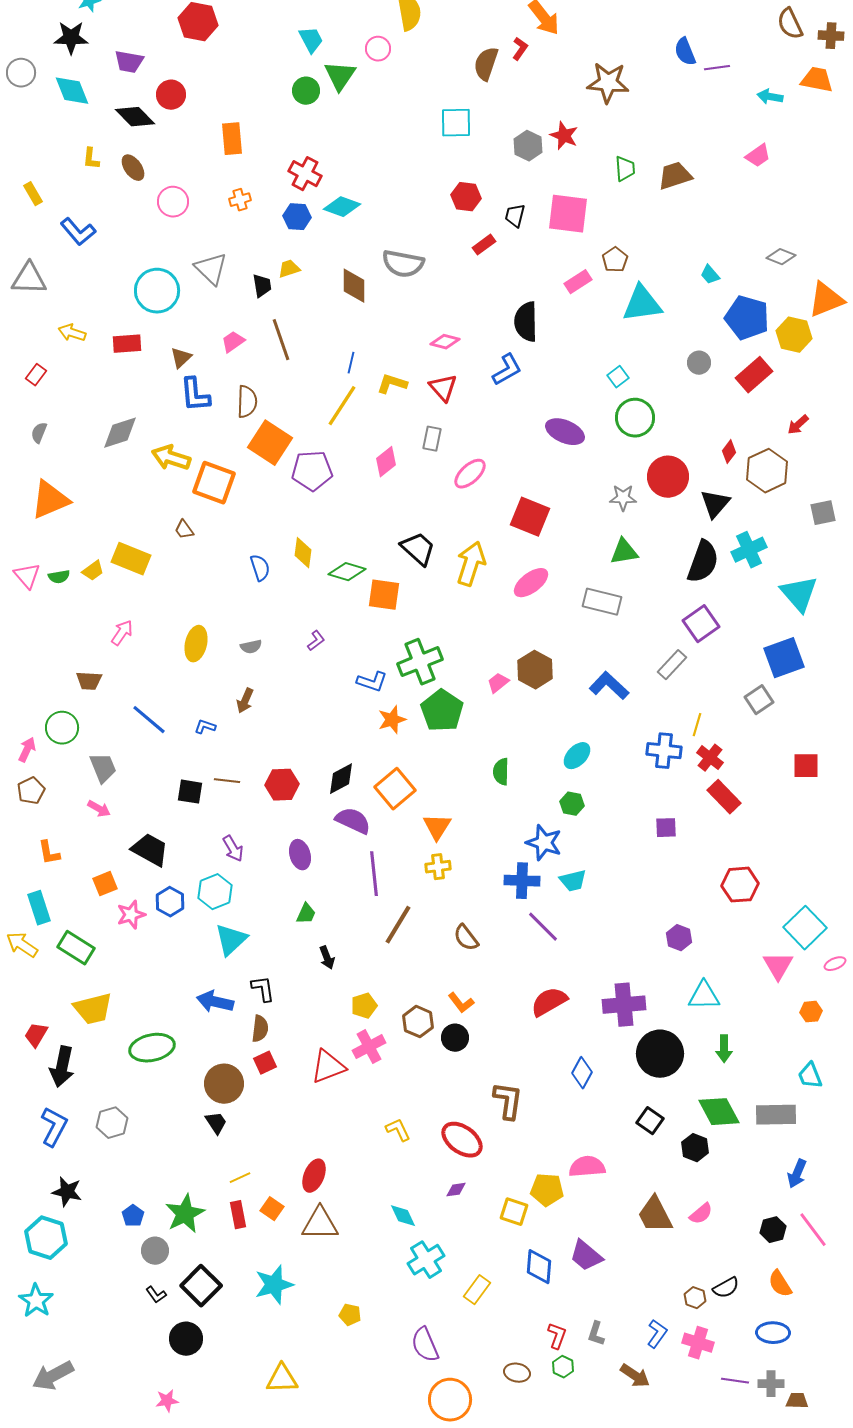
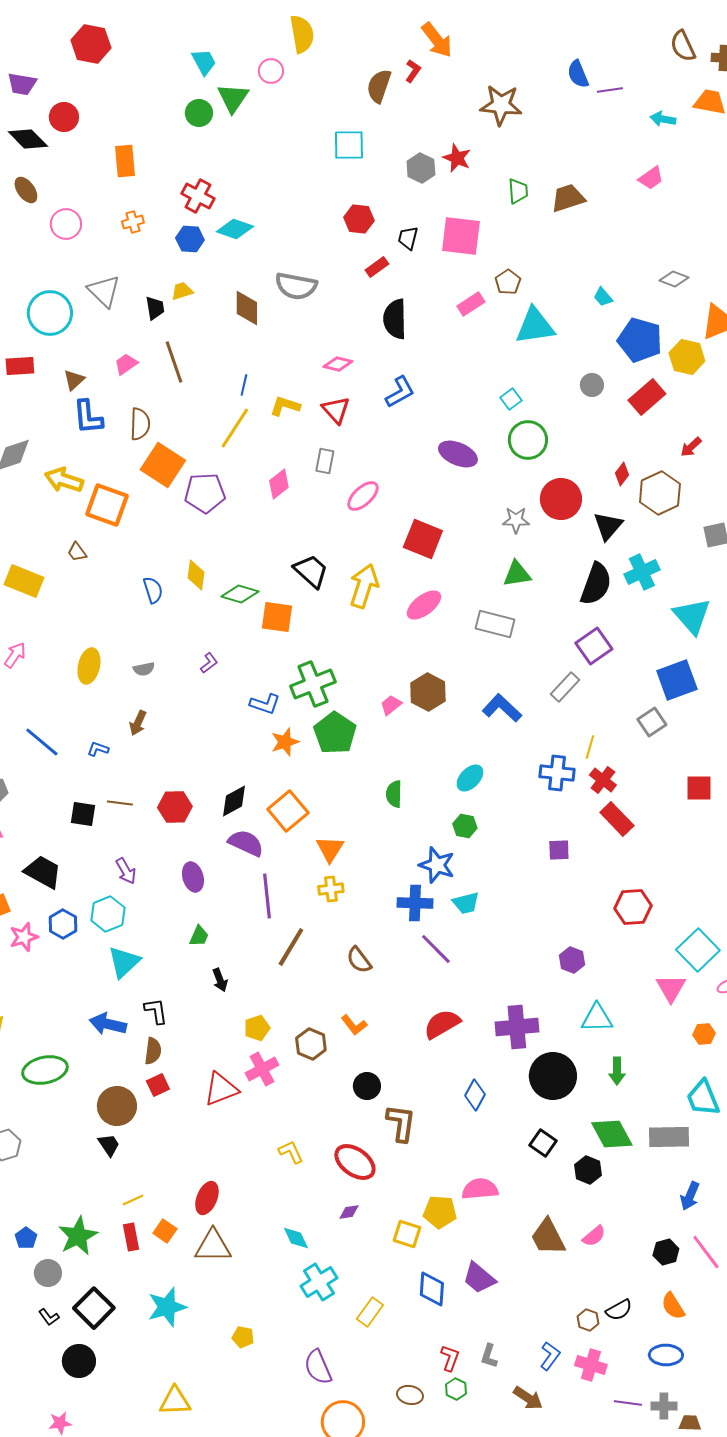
black semicircle: (526, 322) -> (395, 319), moved
black circle: (455, 1038) -> (367, 1086), moved
cyan trapezoid: (810, 1076) -> (703, 1098), size x1.4

